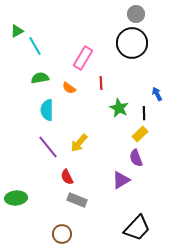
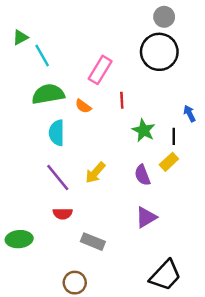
green semicircle: (40, 78) -> (48, 94), size x1.5
purple semicircle: (136, 158) -> (142, 175), moved
red semicircle: (67, 177) -> (63, 214), moved, turned -63

